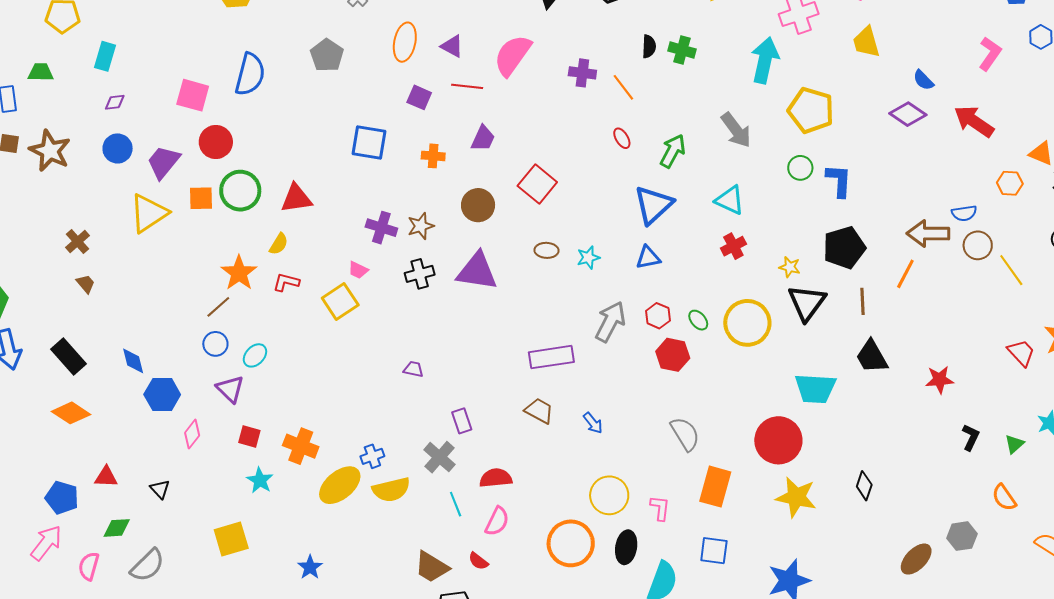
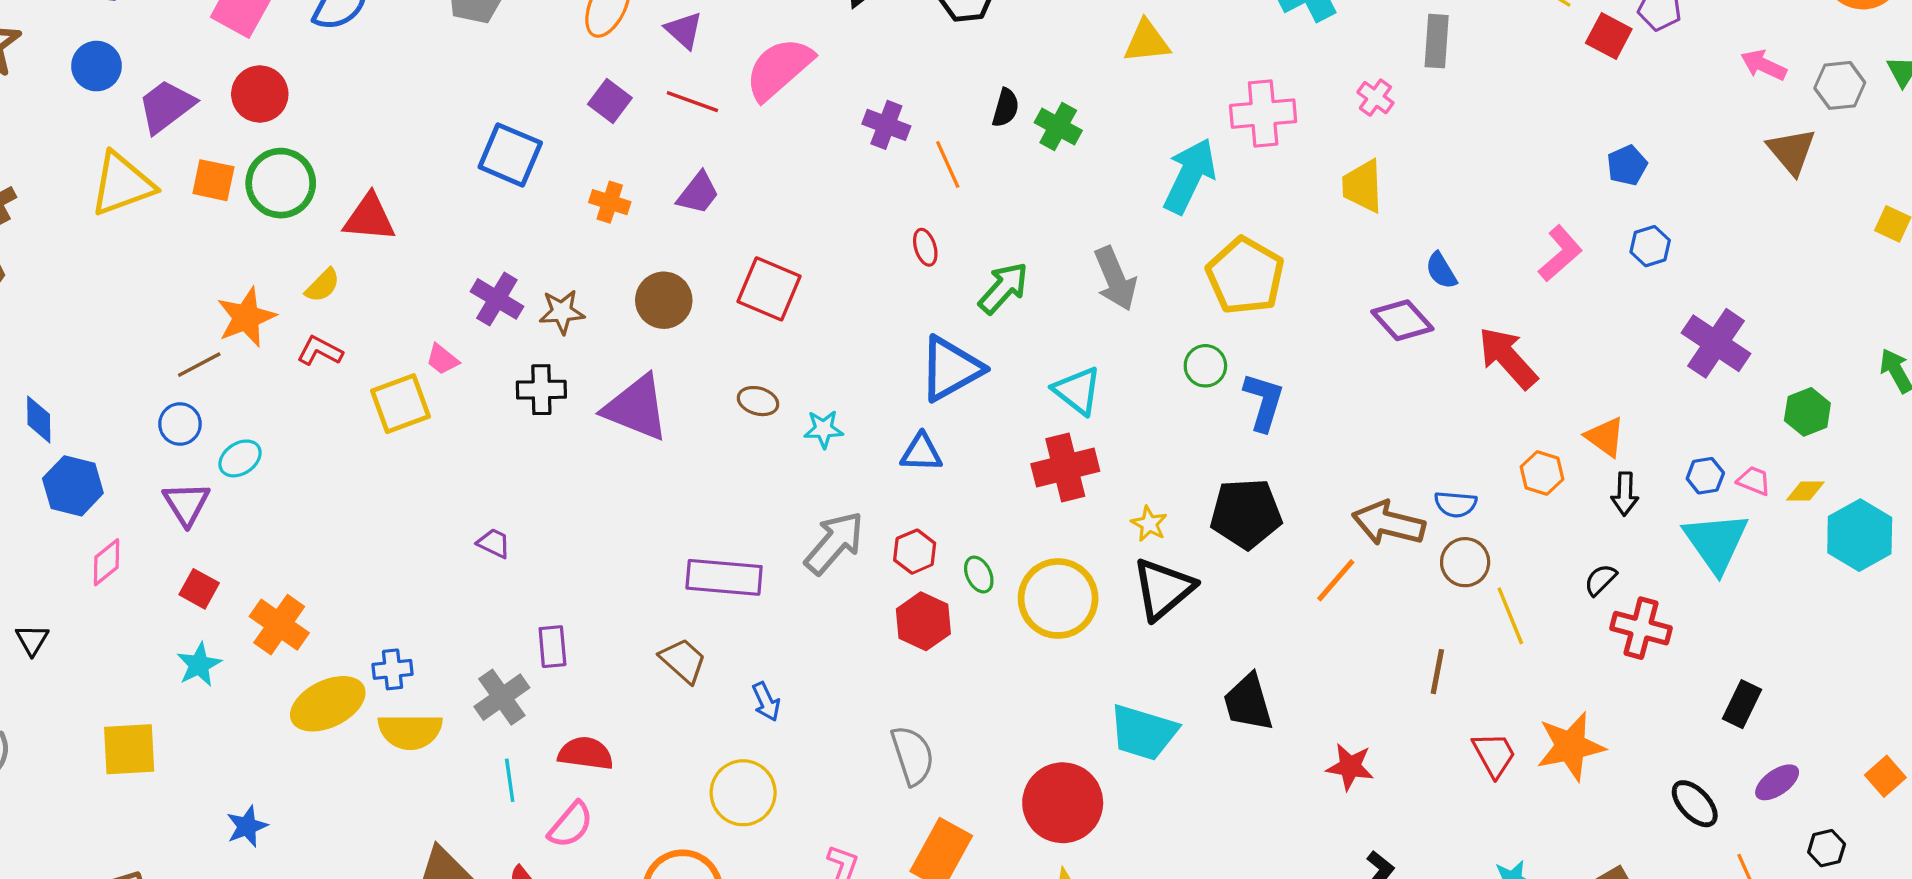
red square: (537, 184) -> (769, 289), turned -30
red cross: (733, 246) -> (1065, 468), size x1.5
brown line: (862, 301) -> (1437, 672), moved
yellow circle: (609, 495) -> (743, 793), moved

